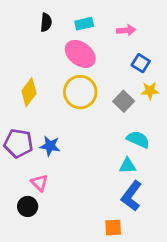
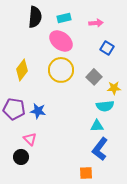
black semicircle: (46, 22) -> (35, 17), size x1.5
yellow star: (150, 91) -> (114, 88), moved
cyan semicircle: (138, 139) -> (105, 106), turned 150

